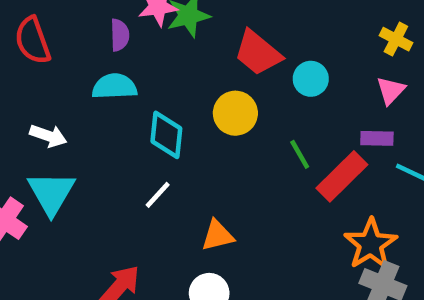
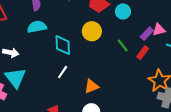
pink triangle: (391, 90) -> (159, 30), moved, turned 40
purple rectangle: (377, 138) -> (147, 34), moved, turned -40
red rectangle: (342, 176) -> (143, 53), size x0.6

